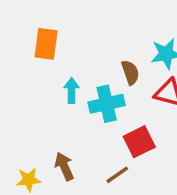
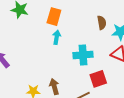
brown semicircle: (130, 72) -> (102, 23), moved
cyan arrow: (72, 90) -> (57, 37), moved

